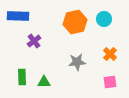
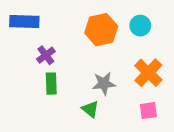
orange cross: (110, 54) -> (148, 73), size x1.5
green rectangle: (22, 77) -> (51, 84), moved
green triangle: (44, 82) -> (90, 109), moved, turned 40

